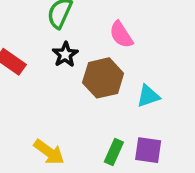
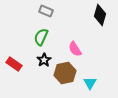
cyan triangle: (148, 96) -> (90, 83), turned -40

